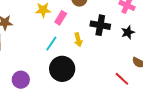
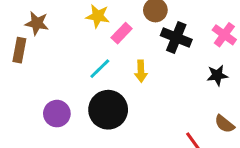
black cross: (100, 25) -> (176, 37), moved
purple circle: (21, 80) -> (57, 114), moved

